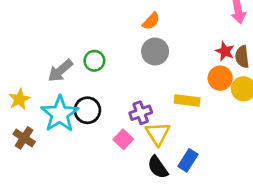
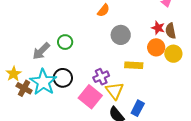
gray circle: (155, 51) -> (121, 35), moved
brown cross: (24, 138) -> (24, 88), moved
pink square: (123, 139) -> (90, 97), size x1.6

